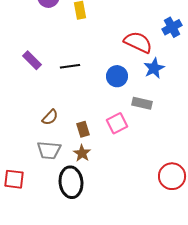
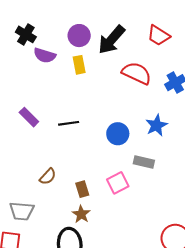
red semicircle: (138, 42) -> (137, 73), moved
gray trapezoid: (49, 150) -> (22, 211), moved

